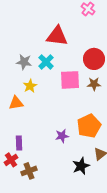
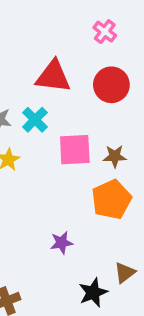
red circle: (94, 59) -> (111, 85), moved
orange pentagon: (89, 126) -> (111, 199), moved

